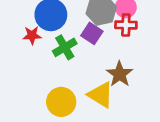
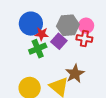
red star: (32, 35) -> (42, 34), moved

